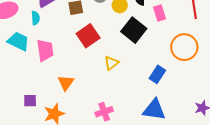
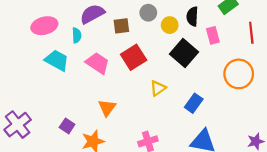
pink trapezoid: (45, 50) -> (98, 63), moved, turned -50
blue rectangle: (157, 74) -> (194, 103), moved
purple square: (30, 101) -> (67, 126), turned 32

